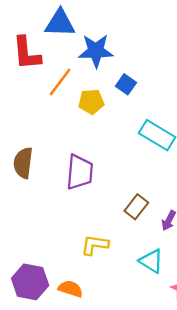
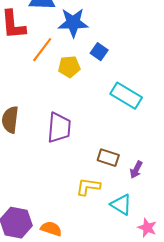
brown rectangle: (136, 207) -> (108, 158), turned 70
yellow L-shape: (95, 245) -> (88, 187), moved

